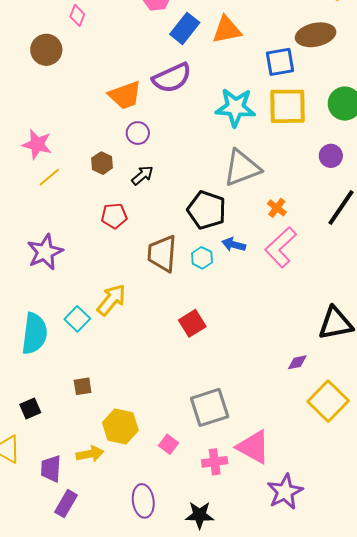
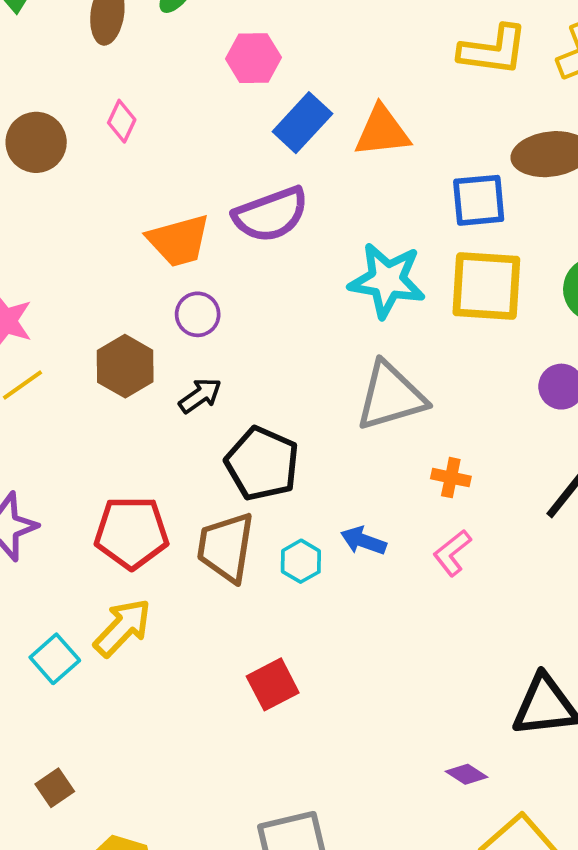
pink diamond: (77, 15) -> (122, 121), moved
brown hexagon: (102, 163) -> (125, 366), size x1.4
orange cross: (277, 208) -> (451, 478), turned -30
black pentagon: (207, 210) -> (262, 464), moved
red pentagon: (114, 216) -> (132, 533), moved, size x1.5
pink L-shape: (281, 247) -> (452, 553), size x0.6
purple diamond: (297, 362) -> (467, 774), turned 40
brown square: (83, 386) -> (55, 788), turned -30

